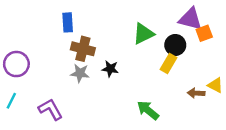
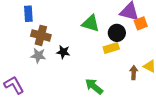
green triangle: (143, 34) -> (91, 23), turned 42
yellow rectangle: (168, 63) -> (111, 48), turned 42
brown arrow: (196, 93) -> (134, 73), turned 88

